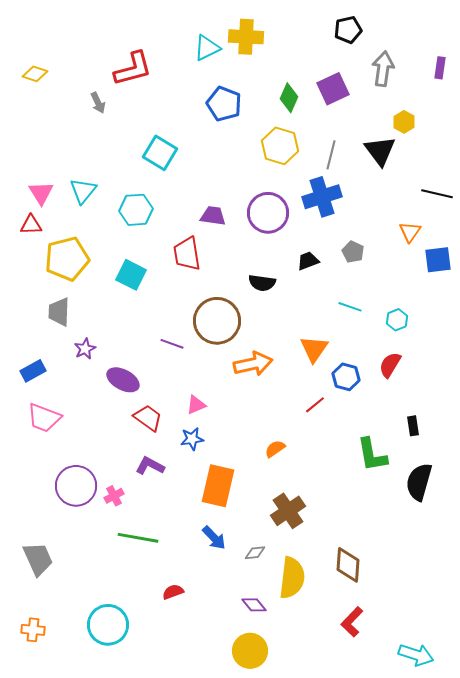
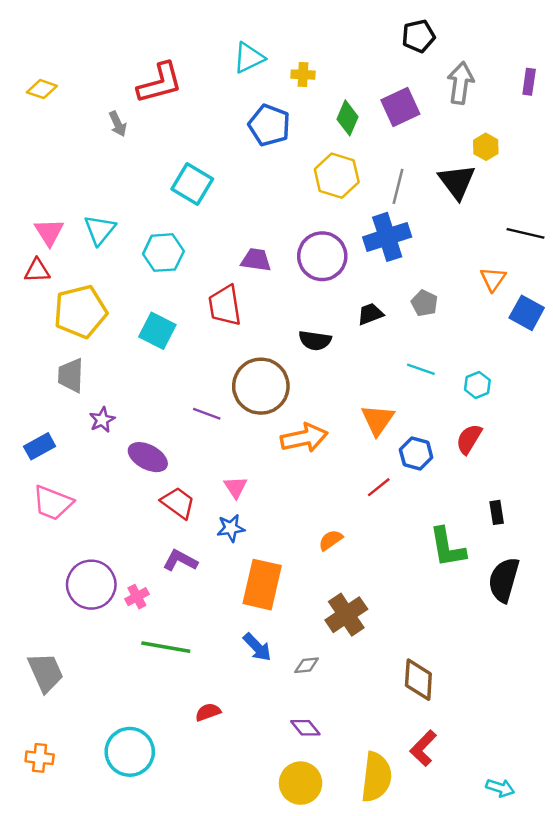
yellow cross: (246, 37) -> (303, 75), moved, size x0.6
blue square: (438, 260) -> (527, 313), turned 36
pink triangle: (196, 405) -> (236, 487), turned -40
yellow semicircle: (292, 578) -> (376, 777), moved
cyan arrow: (416, 655) -> (500, 788), size x0.7

